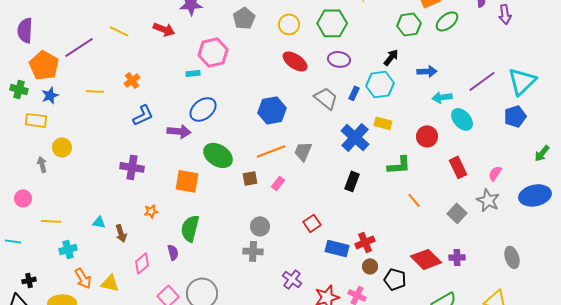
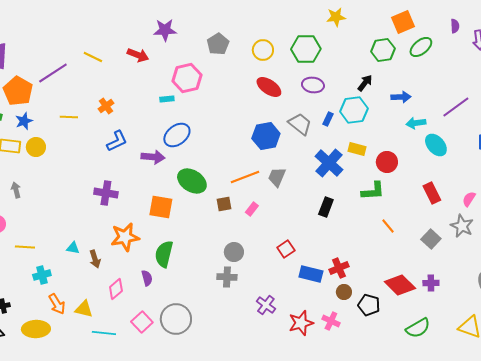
blue hexagon: (272, 110) -> (266, 136), moved
red circle: (427, 136) -> (387, 162), moved
yellow circle: (62, 147) -> (36, 147), moved
orange star: (151, 211) -> (125, 237), size x2.0

